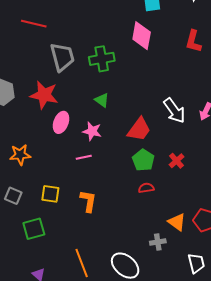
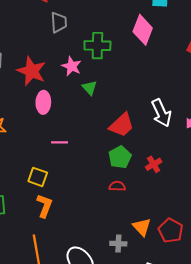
gray trapezoid: (62, 57) -> (59, 22), moved, size x0.7
pink ellipse: (61, 122) -> (43, 102), turned -30
pink star: (92, 131) -> (72, 66), moved
yellow square: (50, 194) -> (38, 177), moved
orange L-shape: (88, 201) -> (45, 206), moved

